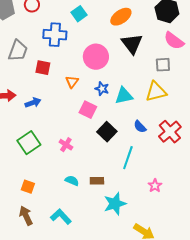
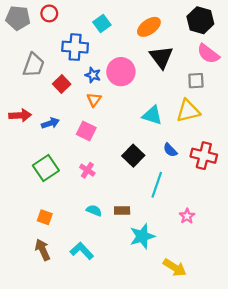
red square: (43, 68) -> (62, 84), turned 35
blue star: (102, 89) -> (93, 75), moved
cyan triangle: (124, 96) -> (152, 115), turned 30
pink square: (88, 110) -> (86, 131), moved
red cross: (170, 132) -> (204, 156), turned -35

